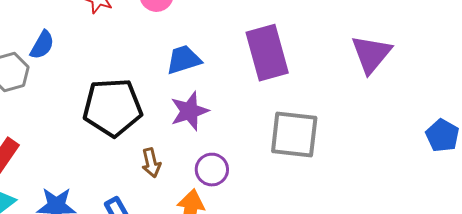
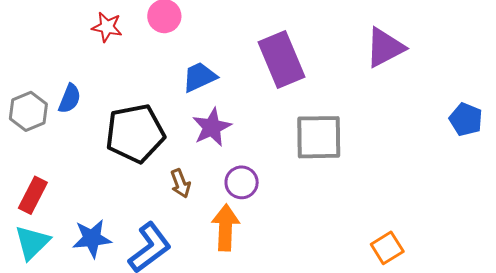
blue semicircle: (42, 45) -> (70, 99), moved
purple triangle: (371, 54) -> (385, 48), turned 30

